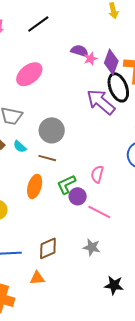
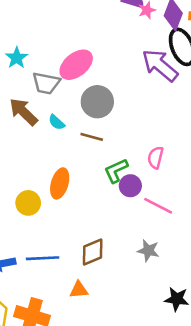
pink ellipse: (29, 74) -> (76, 65), moved
orange ellipse: (35, 186) -> (60, 183), moved

